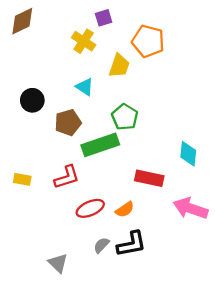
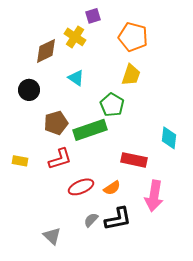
brown diamond: (22, 21) -> (46, 51), moved
yellow trapezoid: (119, 66) -> (131, 75), moved
brown pentagon: (68, 123) -> (56, 123), moved
pink arrow: (191, 208) -> (154, 196), moved, turned -100

